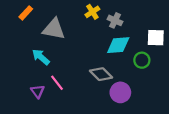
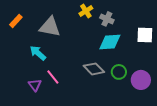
orange rectangle: (26, 13) -> (16, 21), moved
green circle: (142, 60) -> (119, 72), moved
purple circle: (120, 92) -> (141, 80), moved

